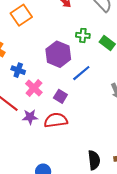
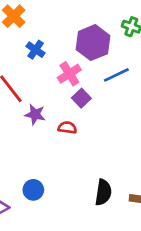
pink cross: (34, 88) -> (69, 74), moved
red semicircle: (56, 120) -> (67, 128), size x0.6

